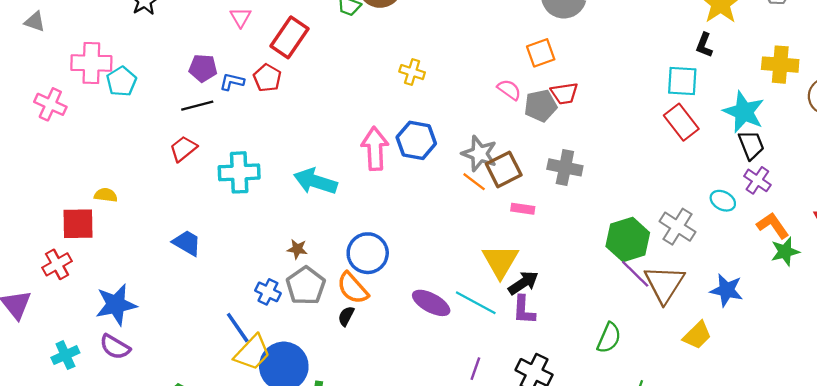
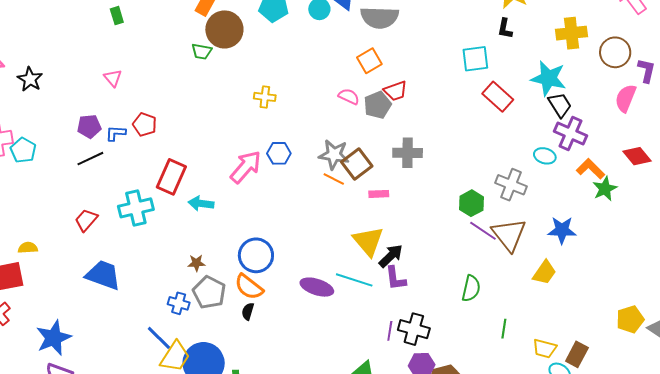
red rectangle: (289, 37) -> (171, 177), moved
cyan square: (682, 81) -> (475, 59), moved
blue hexagon: (416, 140) -> (279, 153), size x0.7
red trapezoid: (183, 149) -> (86, 220), moved
pink arrow: (375, 149) -> (246, 167), turned 54
purple cross: (757, 180) -> (571, 133), size x1.4
cyan arrow: (315, 181) -> (201, 203), size x0.7
green hexagon: (628, 240) -> (471, 203), size x0.7
blue trapezoid: (187, 243) -> (103, 275), size x1.4
purple line: (475, 369) -> (390, 331), moved

